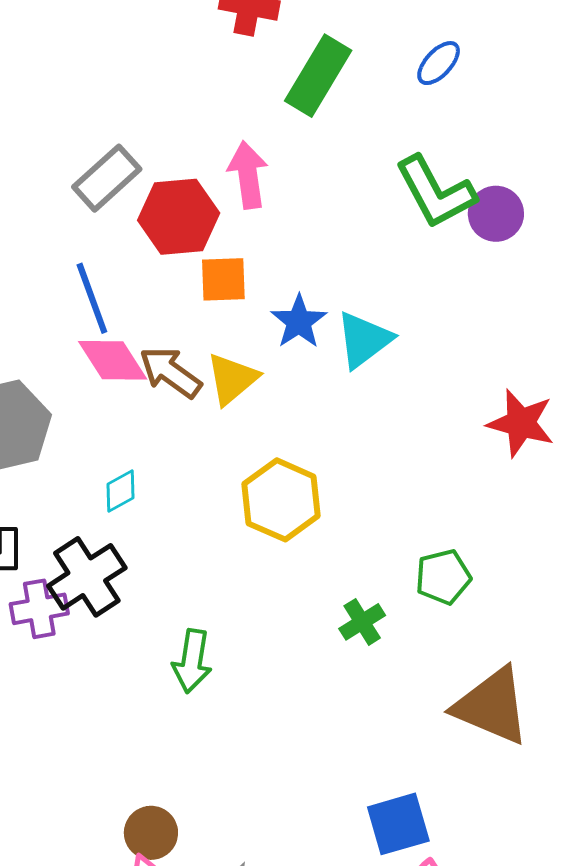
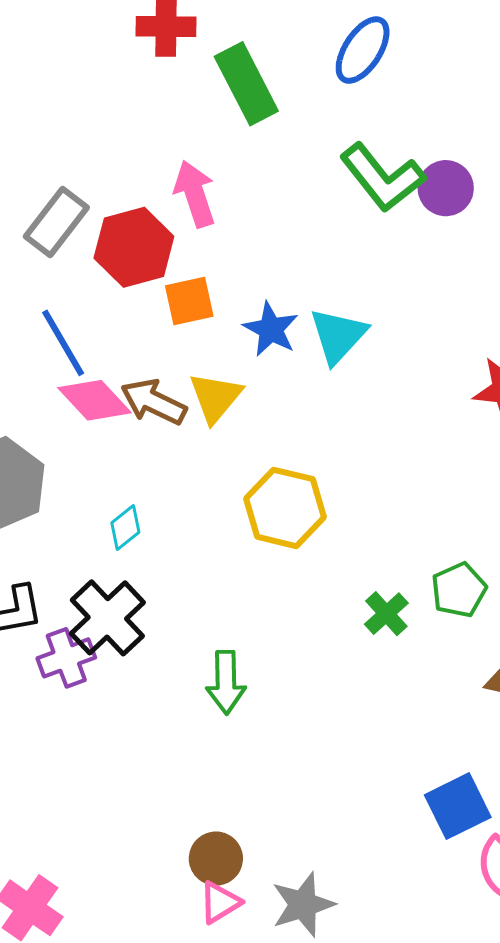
blue ellipse: (439, 63) -> (363, 50), size x1.4
green rectangle: (318, 76) -> (246, 84), turned -48
green pentagon: (443, 577) -> (459, 590), moved

